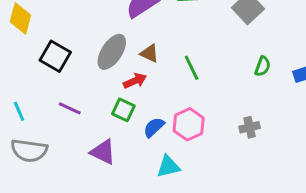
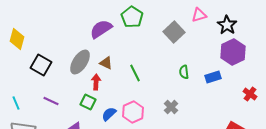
green semicircle: (263, 66) -> (184, 72), turned 152
red arrow: (135, 81) -> (96, 82), turned -63
gray cross: (250, 127) -> (171, 107), moved, turned -32

